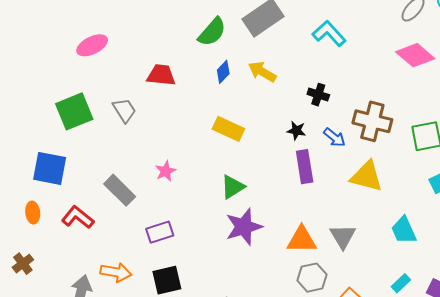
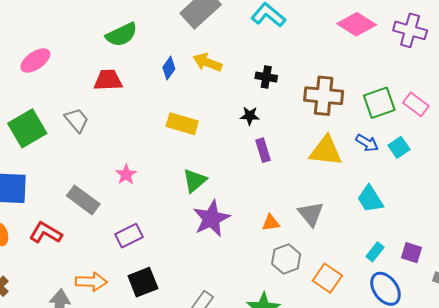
green semicircle: (212, 32) -> (122, 35), moved, turned 32
blue arrow: (334, 137) -> (367, 143), moved
purple rectangle: (305, 167) -> (263, 150), size x0.7
orange triangle: (302, 240) -> (271, 223), size x0.6

